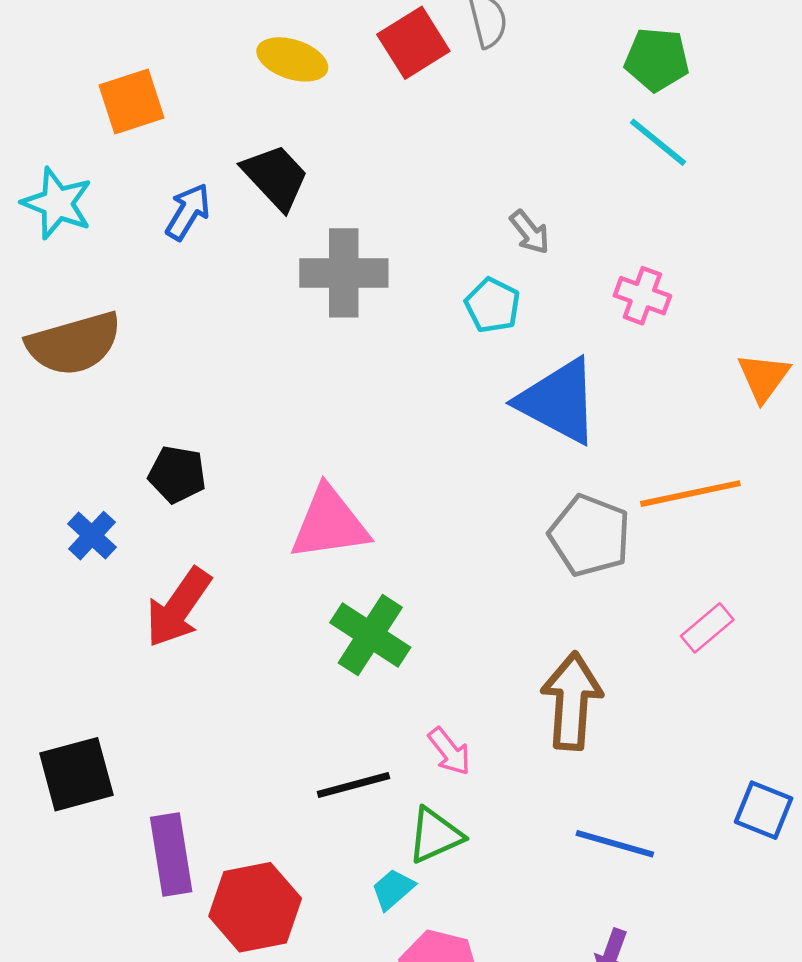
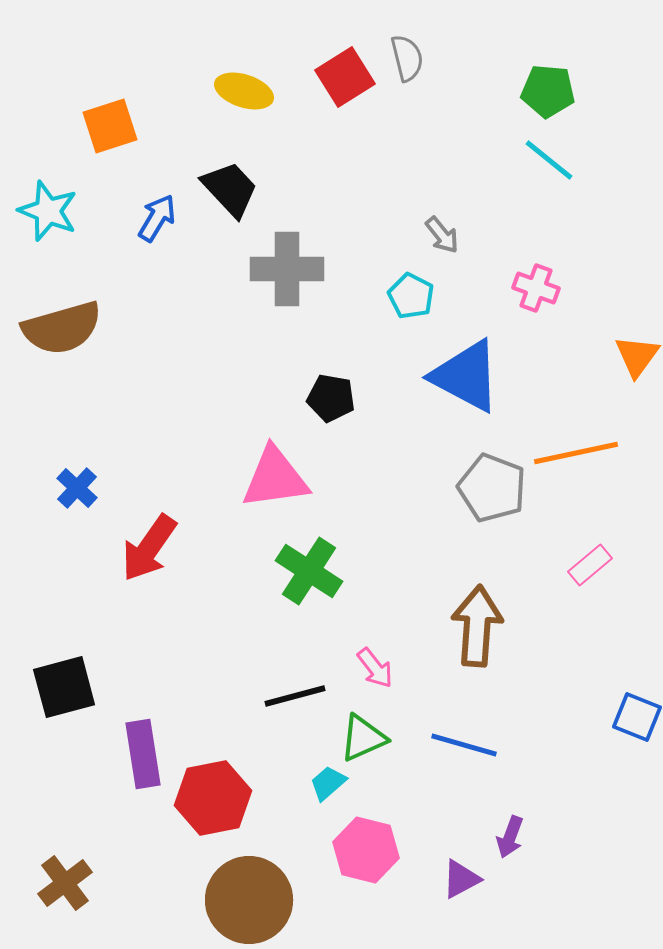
black pentagon: (177, 474) -> (331, 398), moved
blue line: (615, 844) -> (464, 745), moved

